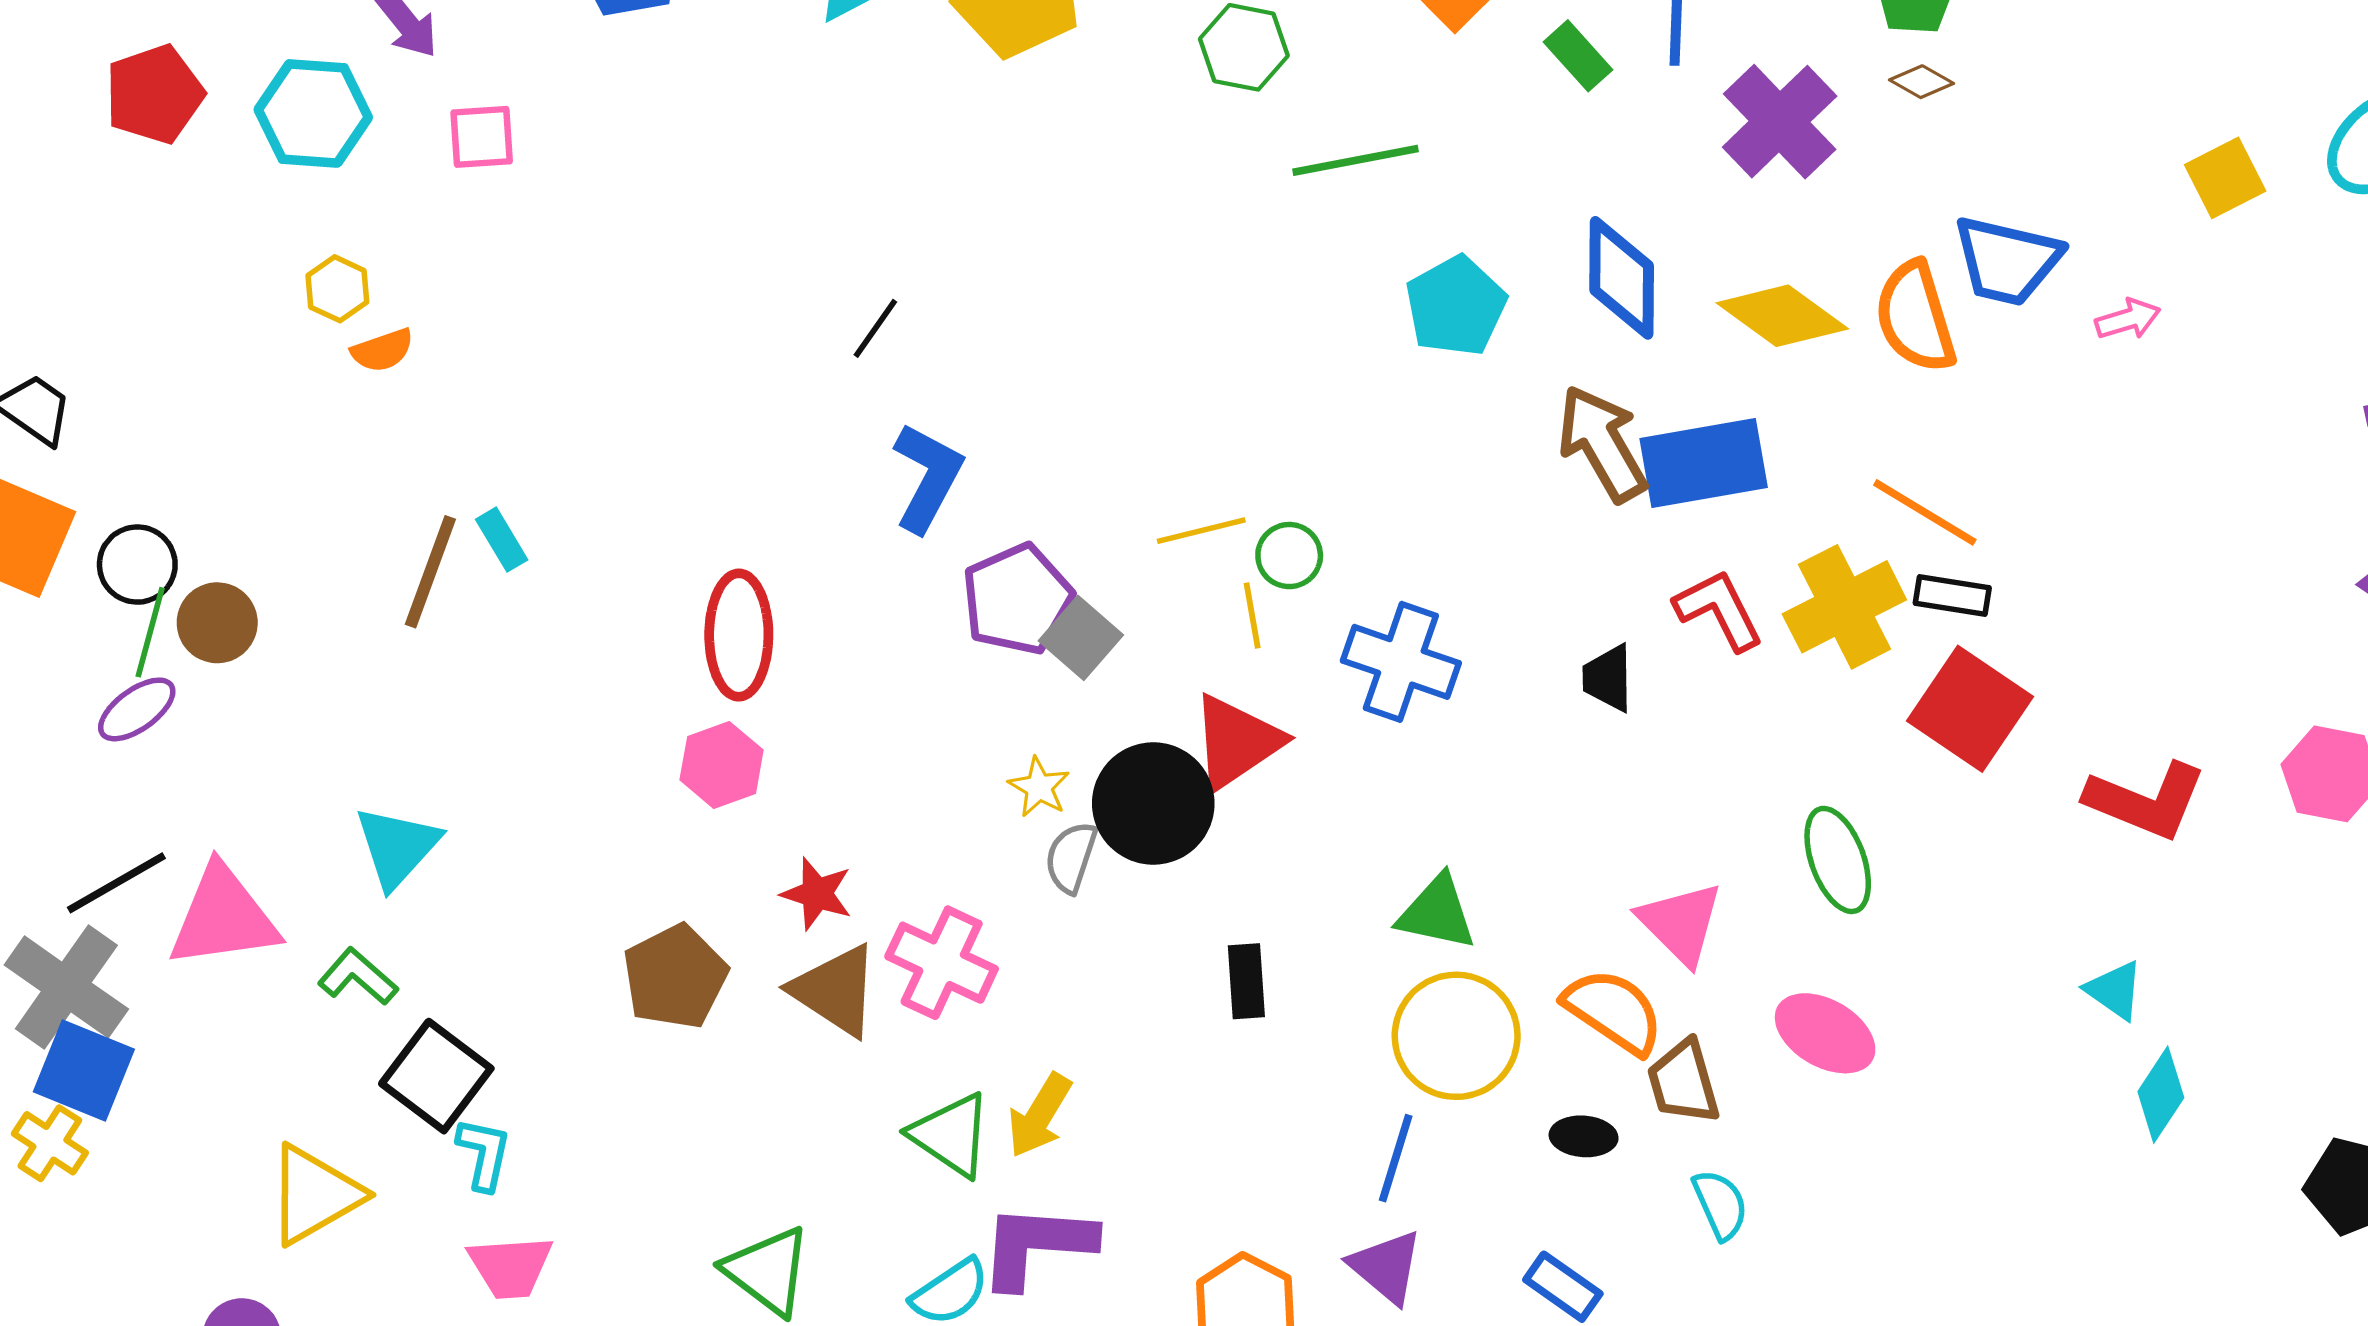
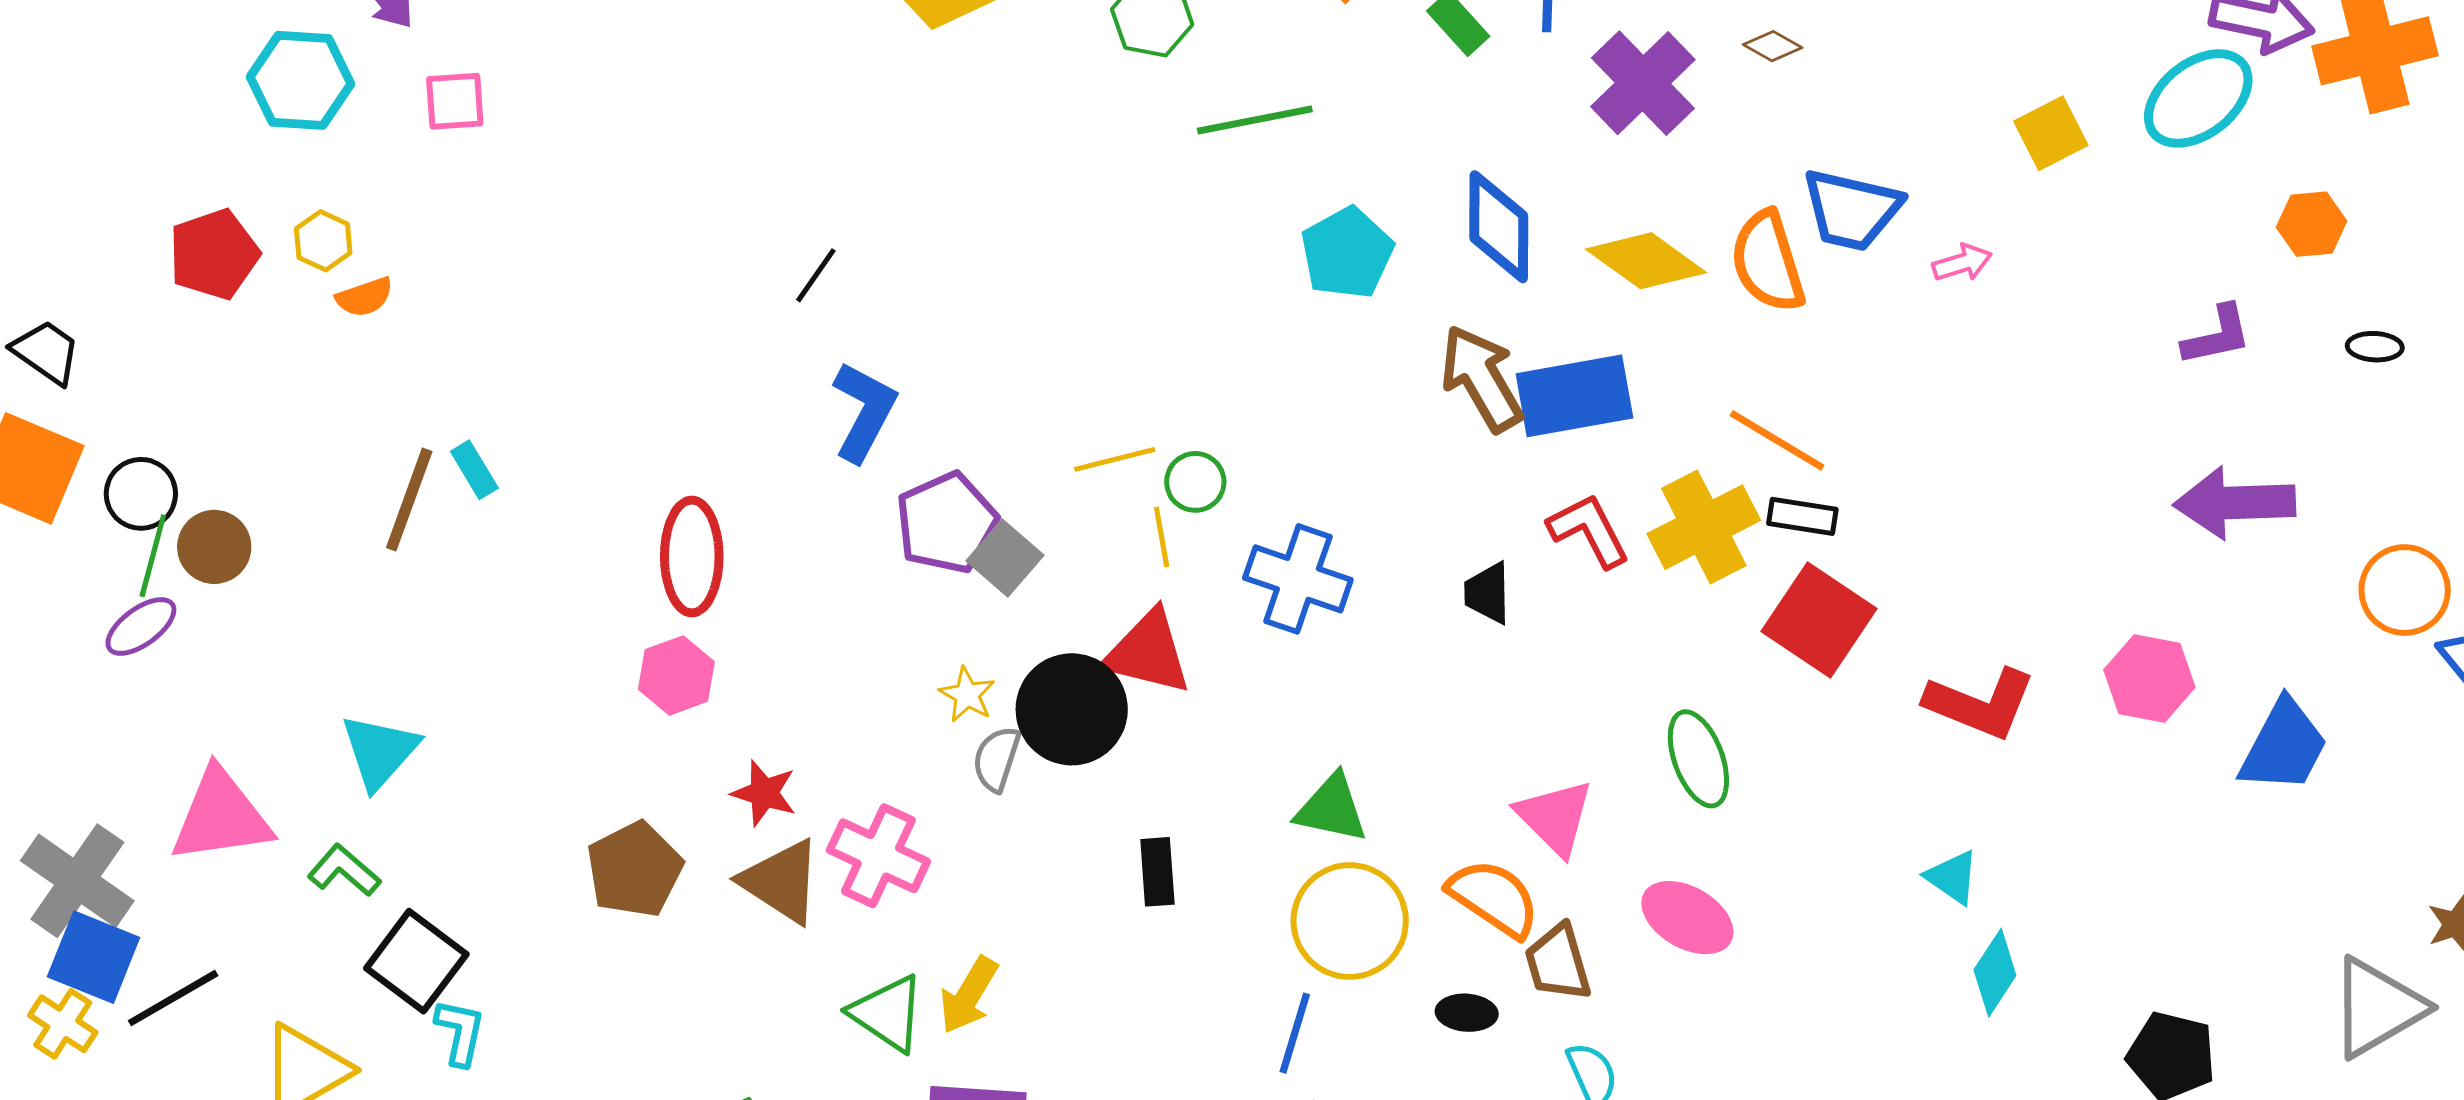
red pentagon: (154, 94) -> (214, 254), moved
red triangle: (1236, 742) -> (1148, 653), turned 48
black line: (116, 883) -> (173, 998), moved

